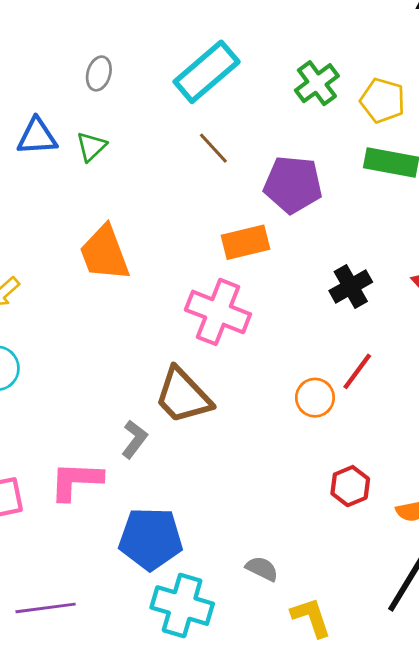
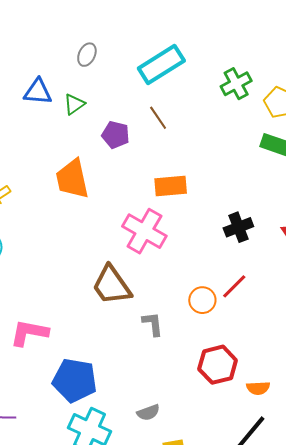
purple pentagon: (293, 184) -> (116, 135), moved, size x0.7
gray L-shape: (134, 439) -> (153, 324), moved, turned -52
red hexagon: (350, 486) -> (218, 365), size x1.4
gray semicircle: (262, 569) -> (148, 412), turned 125

